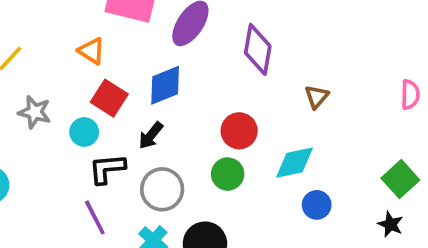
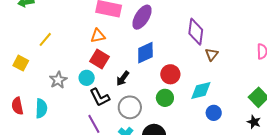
purple diamond: (258, 49) -> (196, 32), moved
orange triangle: (91, 51) -> (98, 36), moved, turned -42
blue diamond: (165, 85) -> (145, 53), moved
gray star: (35, 112) -> (58, 80), moved, turned 30
black L-shape: (107, 169) -> (100, 97), turned -110

